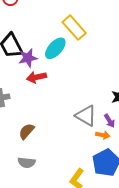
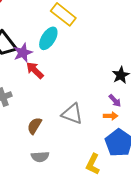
red arrow: (36, 77) -> (35, 70), turned 66
gray triangle: (86, 116) -> (72, 114), moved

